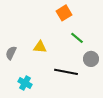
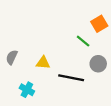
orange square: (64, 13) -> (99, 24), moved
yellow triangle: (40, 47) -> (43, 63), moved

